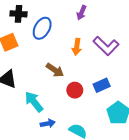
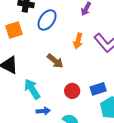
blue rectangle: (102, 85) -> (98, 89), moved
red circle: (75, 90) -> (72, 91), moved

